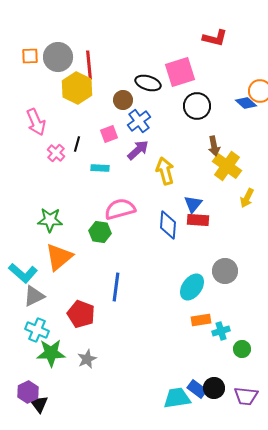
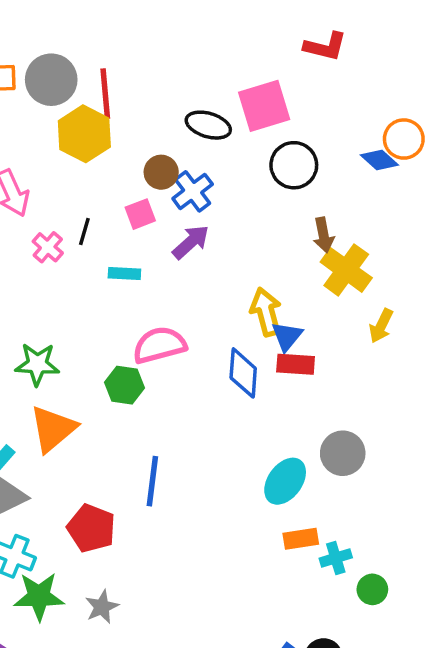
brown circle: (123, 100) -> (161, 172), moved
yellow arrow: (165, 171) -> (266, 312), moved

